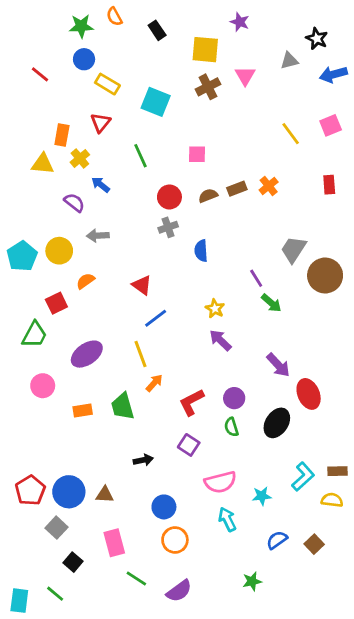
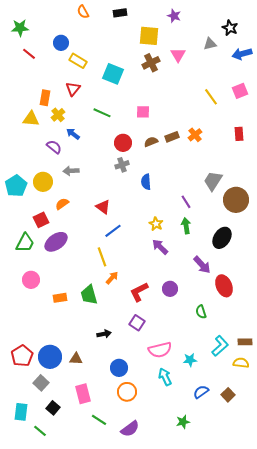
green star: (81, 26) -> (20, 28), moved
black rectangle: (157, 30) -> (120, 13), moved, turned -64
green line: (140, 156) -> (102, 113), turned -42
green arrow: (271, 303) -> (186, 226), moved, turned -140
purple ellipse: (87, 354) -> (56, 242), moved
black ellipse: (277, 423) -> (222, 238), moved
green semicircle: (231, 427) -> (201, 312), moved
cyan rectangle: (19, 601) -> (21, 412), moved

